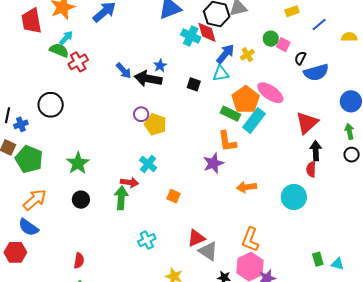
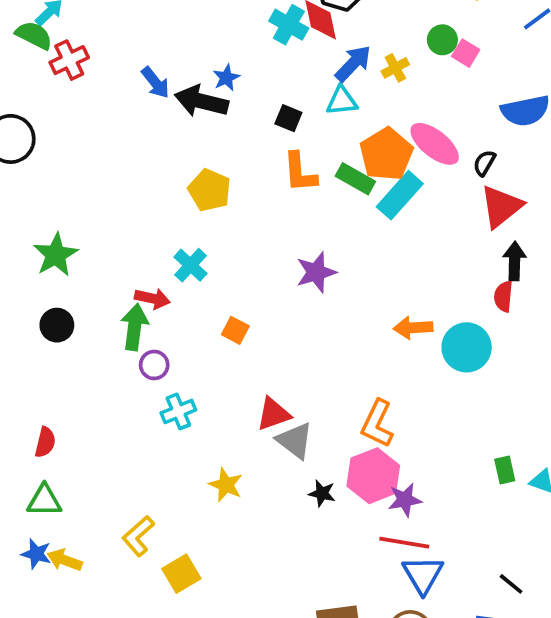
black semicircle: (300, 58) -> (484, 163), moved
purple circle: (141, 114) -> (154, 365), moved
orange L-shape: (227, 141) -> (300, 172), moved
orange arrow: (247, 187) -> (413, 328), moved

